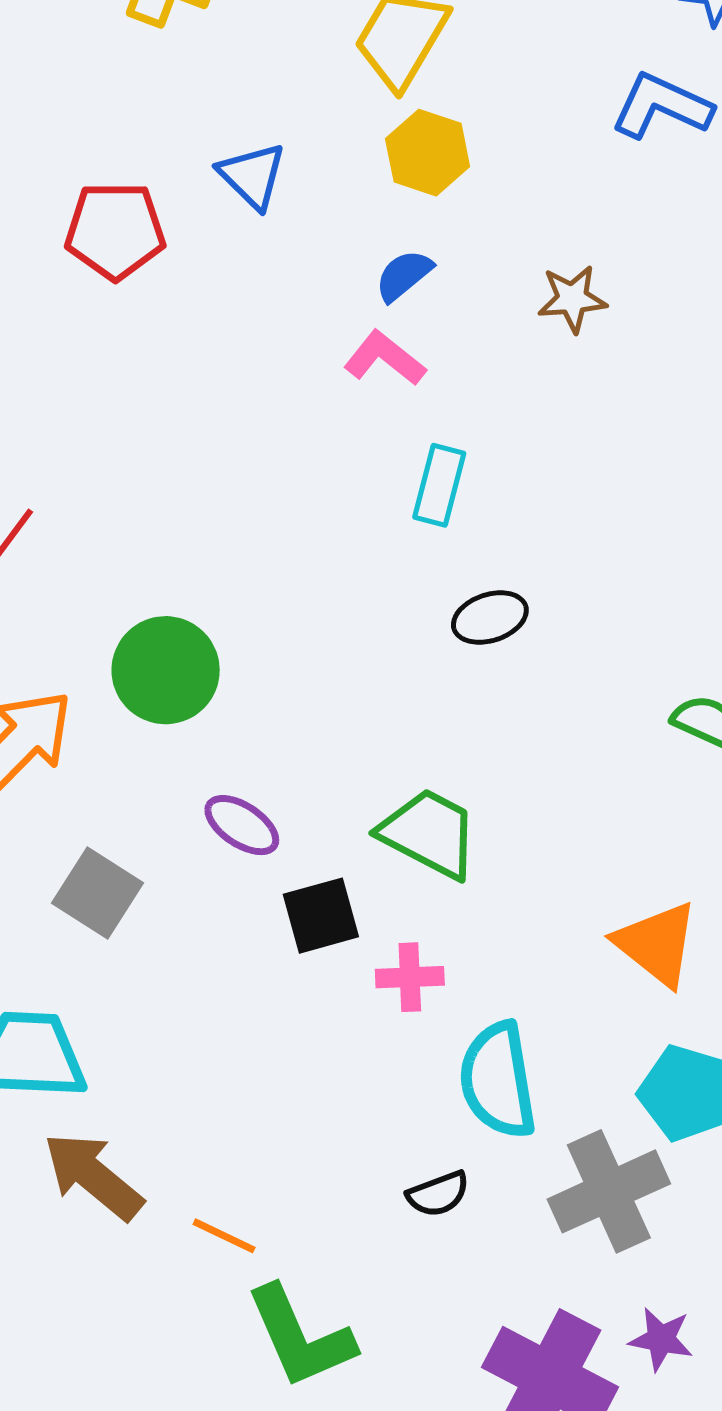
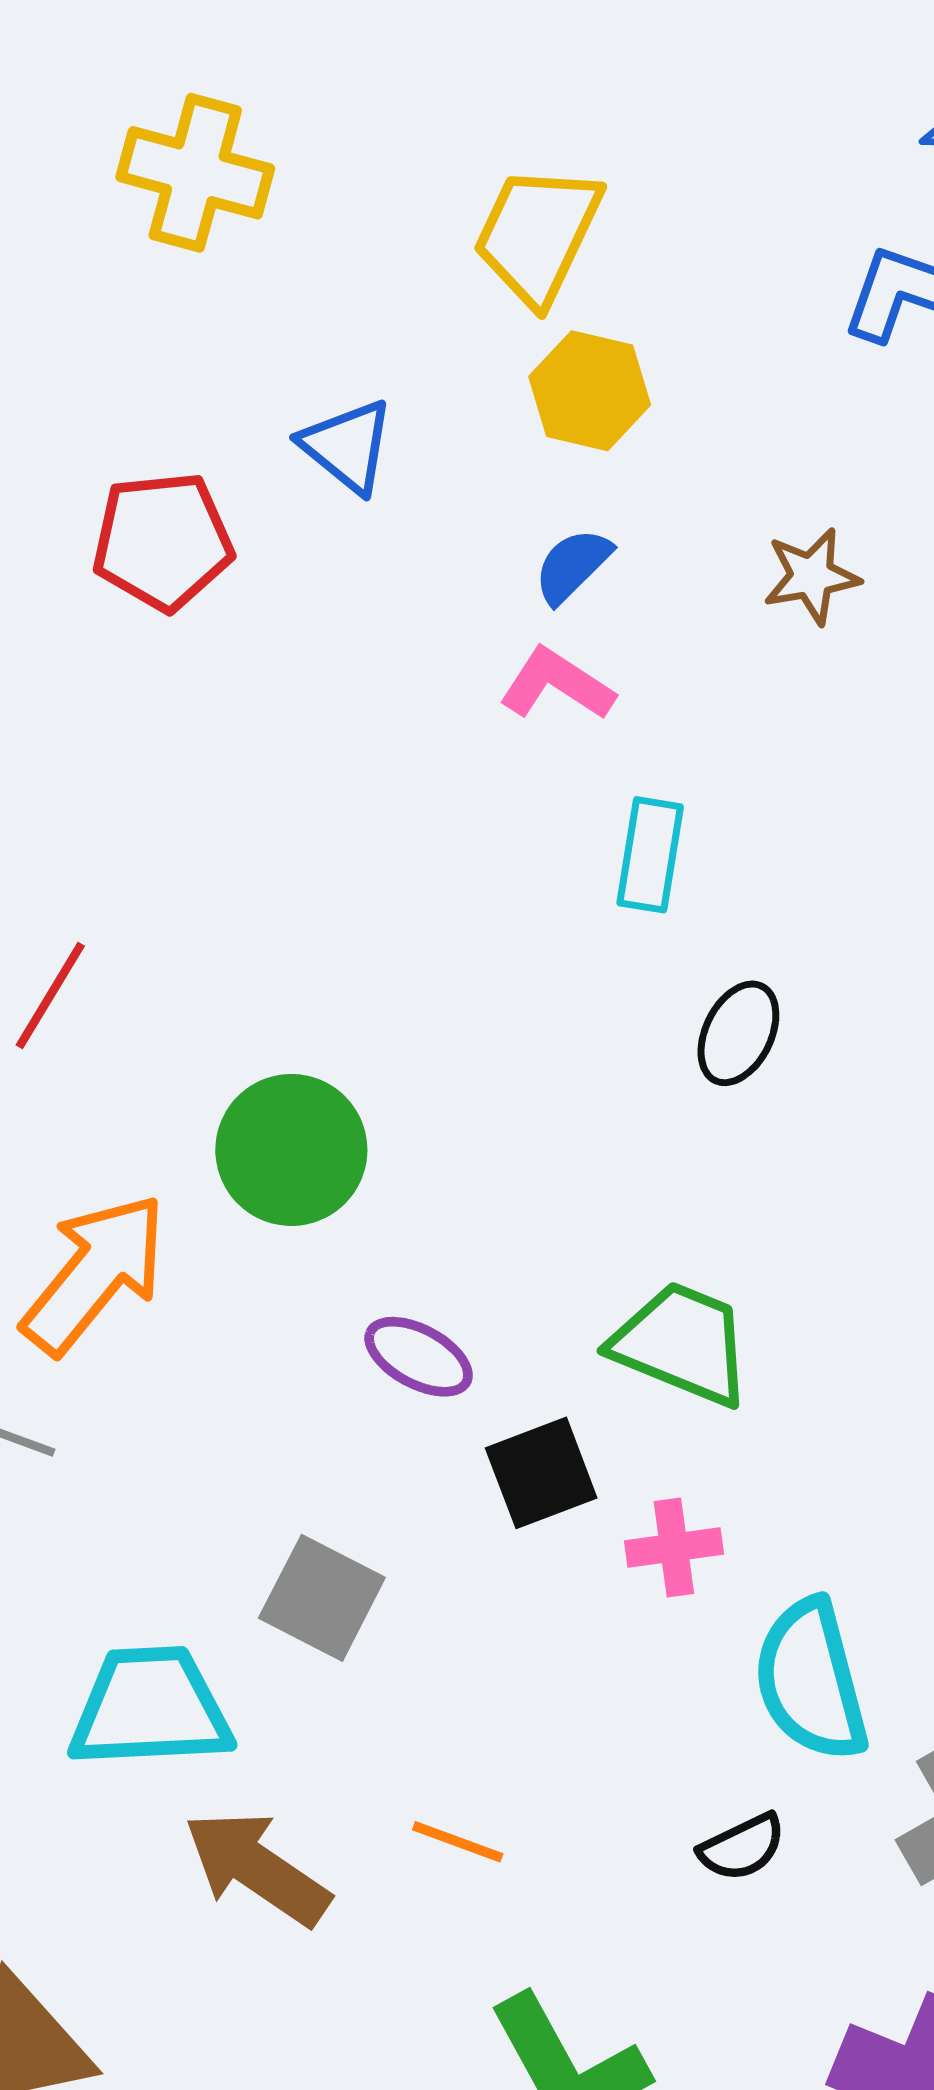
black ellipse: (490, 618) -> (738, 1033), turned -40
gray square: (97, 893) -> (322, 1598), moved
orange line: (224, 1236) -> (458, 1842), moved

